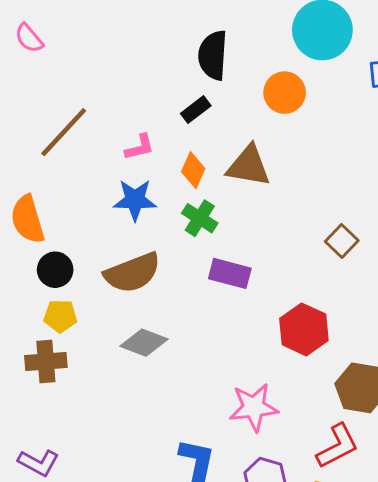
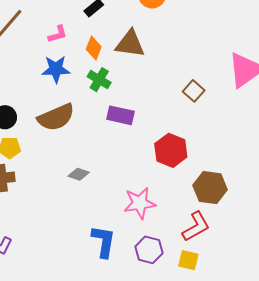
gray diamond: (144, 343) -> (79, 174), moved, size x0.7

